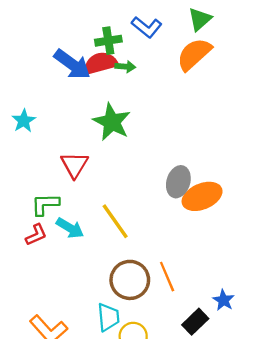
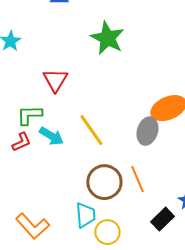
green star: (112, 122) -> (107, 38), moved
gray ellipse: (178, 182) -> (147, 131), moved

